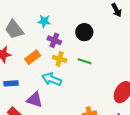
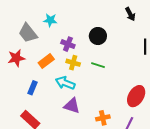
cyan star: (44, 21) -> (50, 20), moved
blue rectangle: (11, 83) -> (32, 88), moved, turned -64
purple triangle: (35, 100) -> (72, 106), moved

